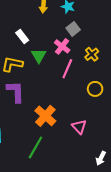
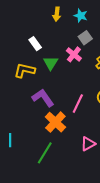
pink line: (67, 69) -> (78, 104), moved
purple L-shape: (16, 92) -> (43, 98), moved, turned -35
pink triangle: (79, 127) -> (88, 144), moved, turned 42

